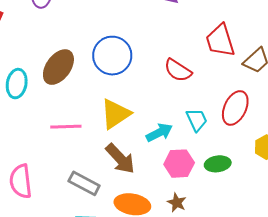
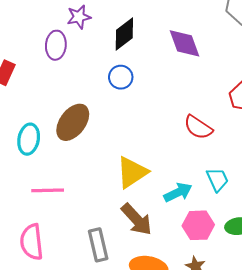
blue circle: (112, 56) -> (121, 77), moved, size x0.6
pink line: (66, 127) -> (48, 190), moved
gray rectangle: (84, 183) -> (98, 245), turned 48

